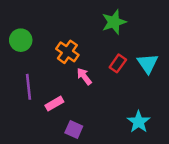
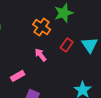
orange cross: (67, 52) -> (42, 27), moved

